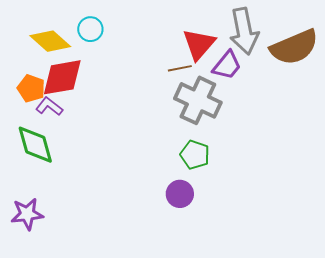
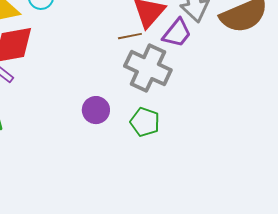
purple circle: (180, 194) -> (96, 110), moved

